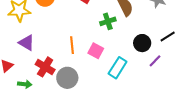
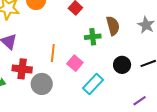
purple line: (155, 61) -> (140, 101), moved
red cross: (45, 67) -> (22, 69), turned -36

